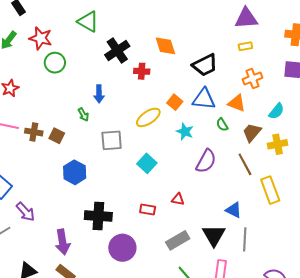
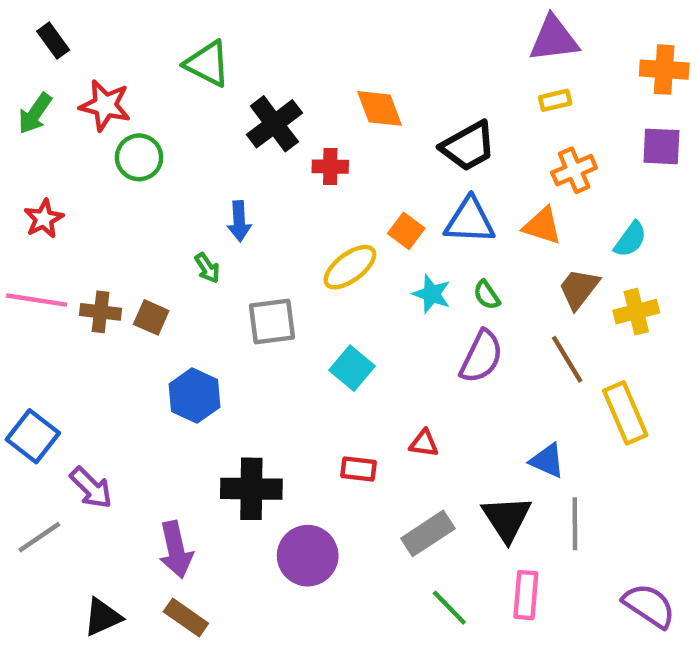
green semicircle: (222, 125) -> (487, 295), moved

